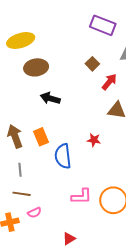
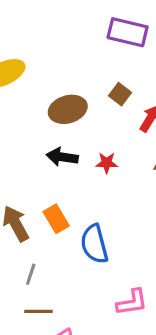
brown ellipse: (36, 67) -> (68, 109), moved
red star: (94, 140) -> (107, 163), moved
gray line: (20, 170) -> (31, 274), turned 32

